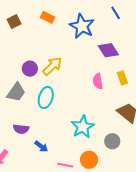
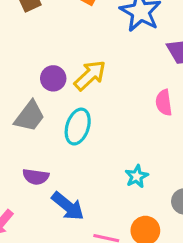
cyan star: (83, 127) -> (137, 176), size x0.6
blue arrow: (41, 146) -> (68, 206), size x1.5

